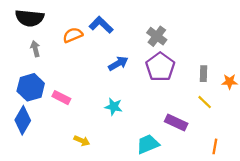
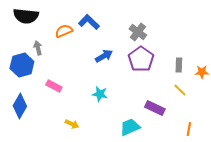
gray arrow: (35, 49) -> (38, 48), moved
blue hexagon: (31, 87) -> (22, 65), moved

